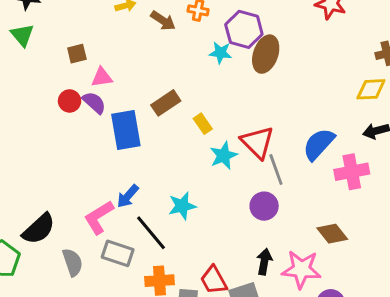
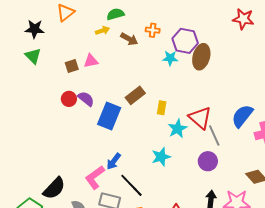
pink triangle: (102, 77) -> (91, 61), moved
yellow rectangle: (203, 124) -> (162, 108), turned 48
blue rectangle: (126, 130) -> (109, 116), turned 36
cyan star: (182, 206) -> (161, 157), moved

